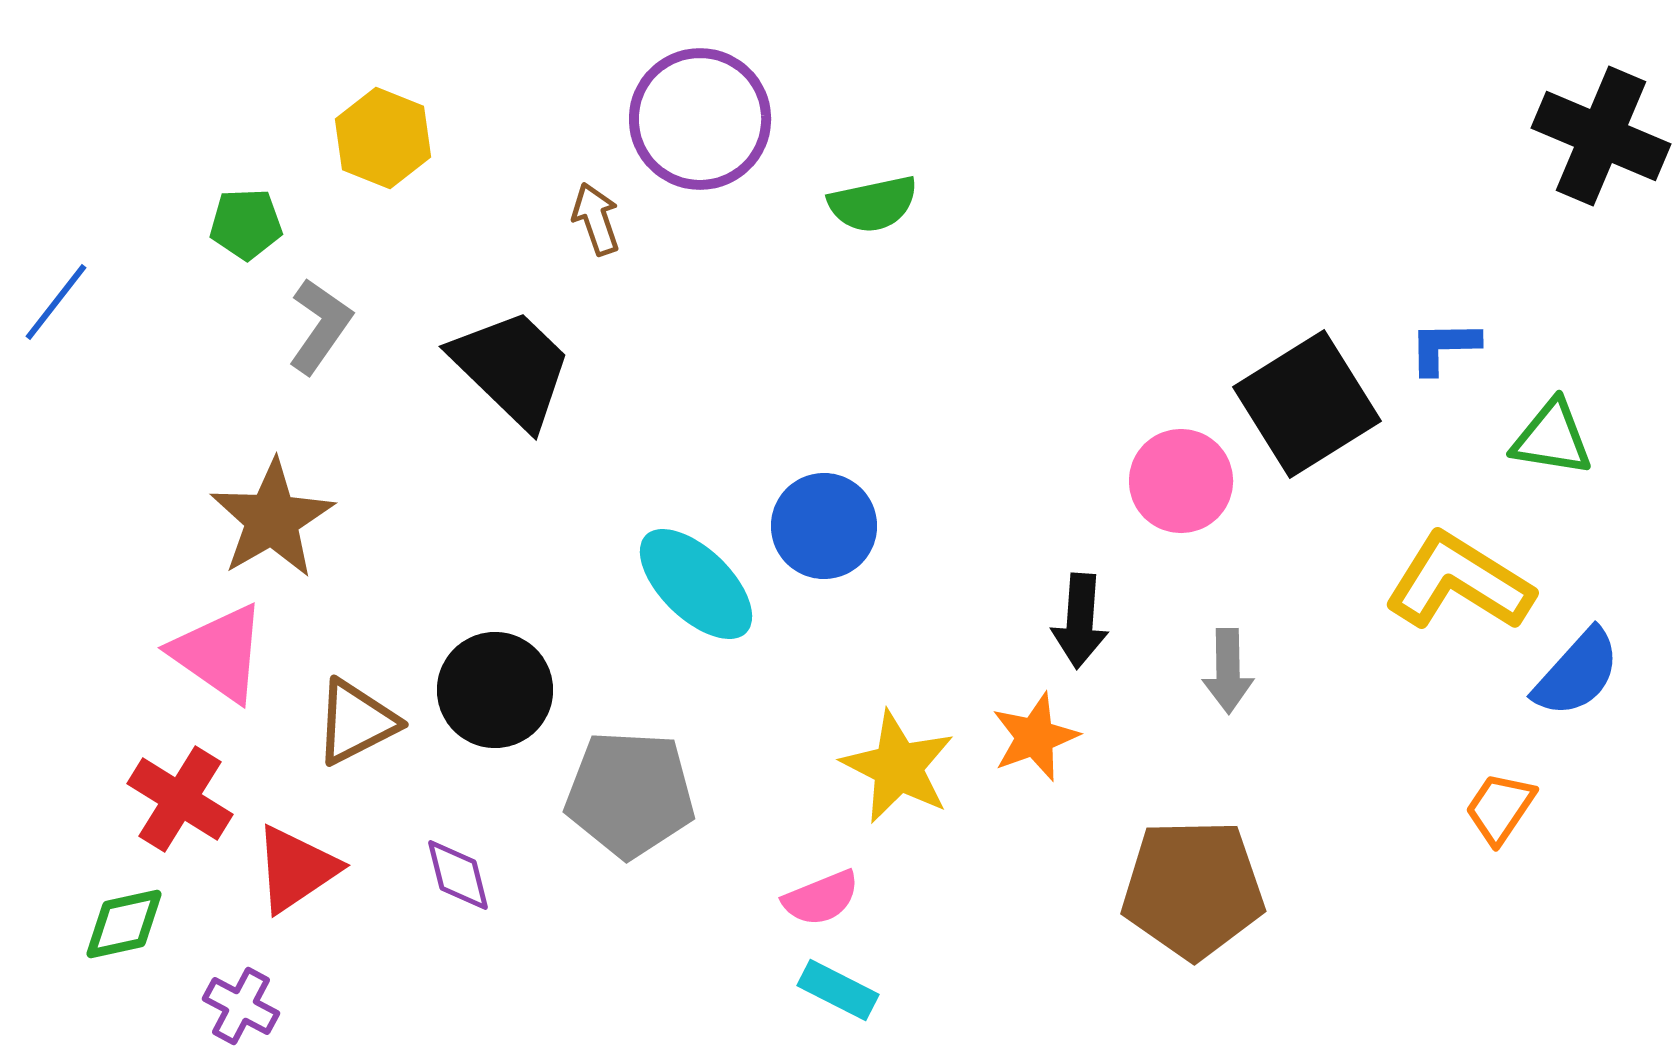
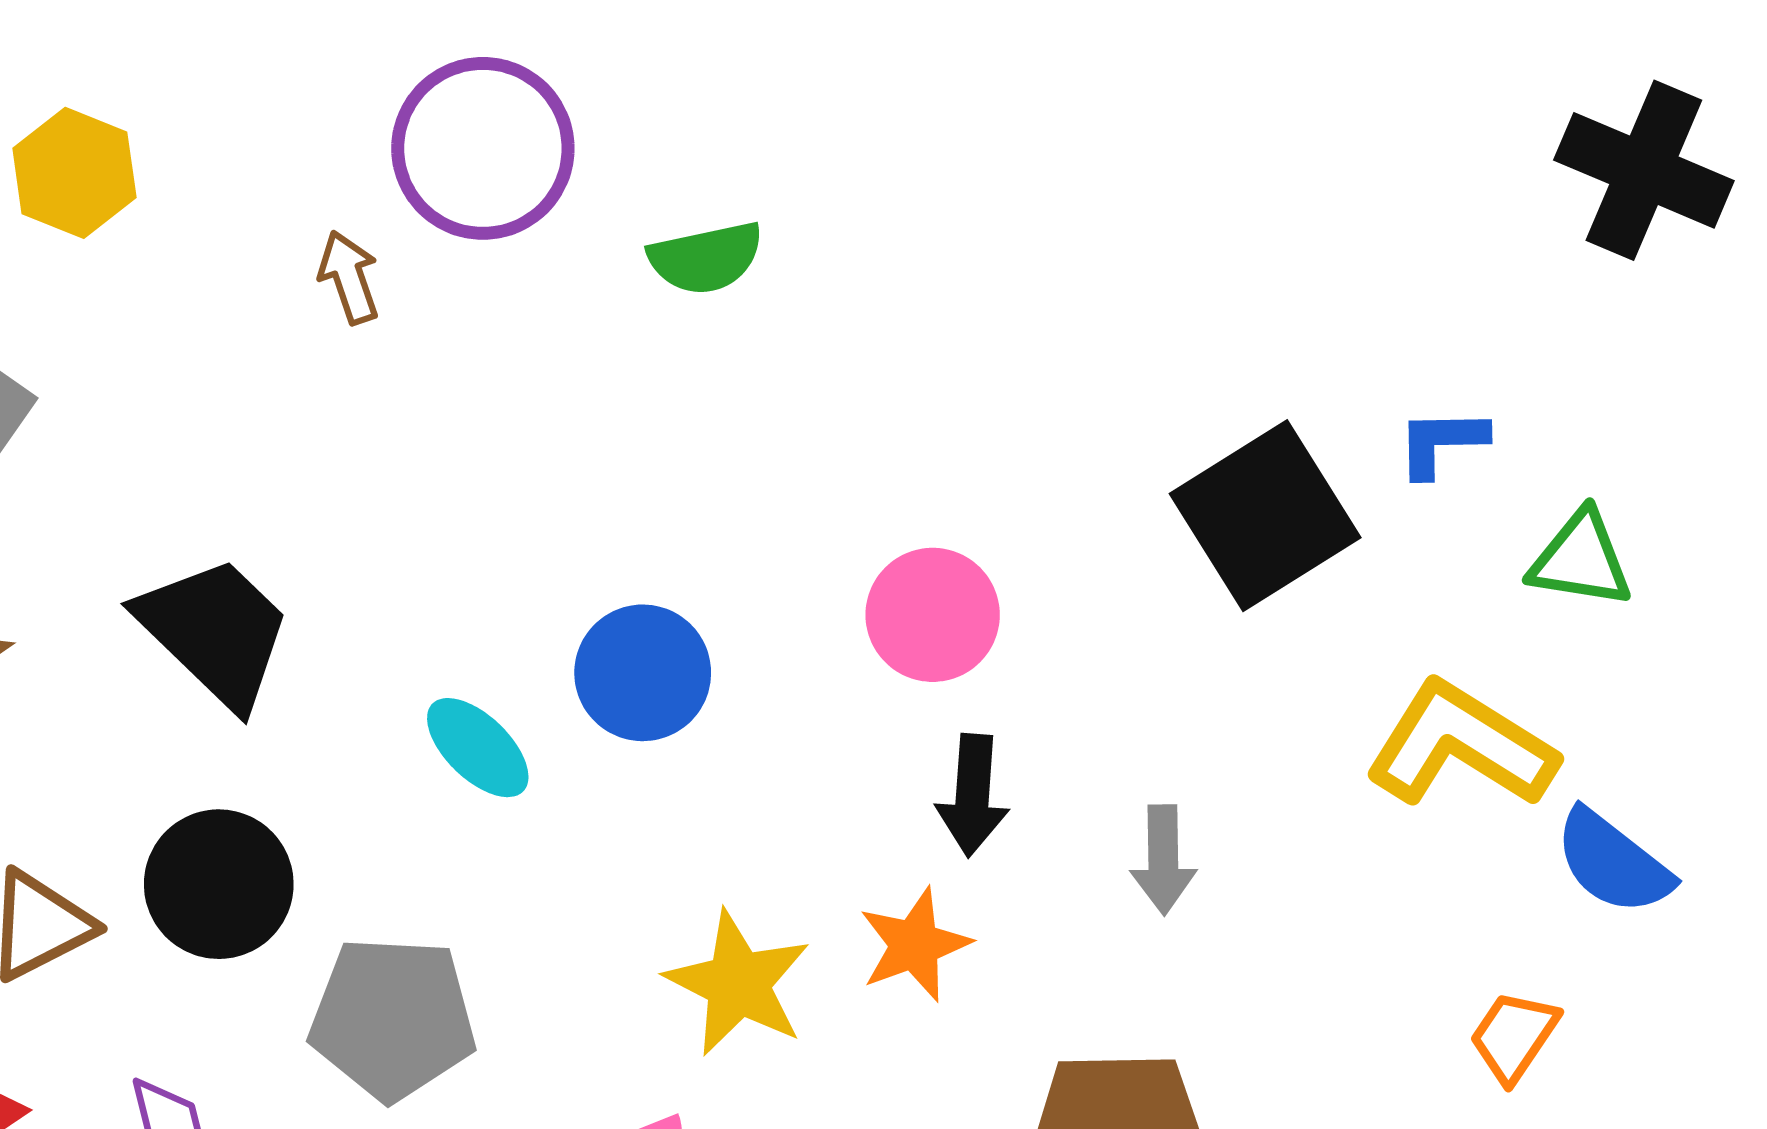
black trapezoid: (512, 368) -> (215, 632), moved
pink circle: (1181, 481) -> (933, 615), moved
cyan ellipse: (696, 584) -> (478, 748), size x0.7
blue semicircle: (1577, 673) -> (1613, 862), turned 86

